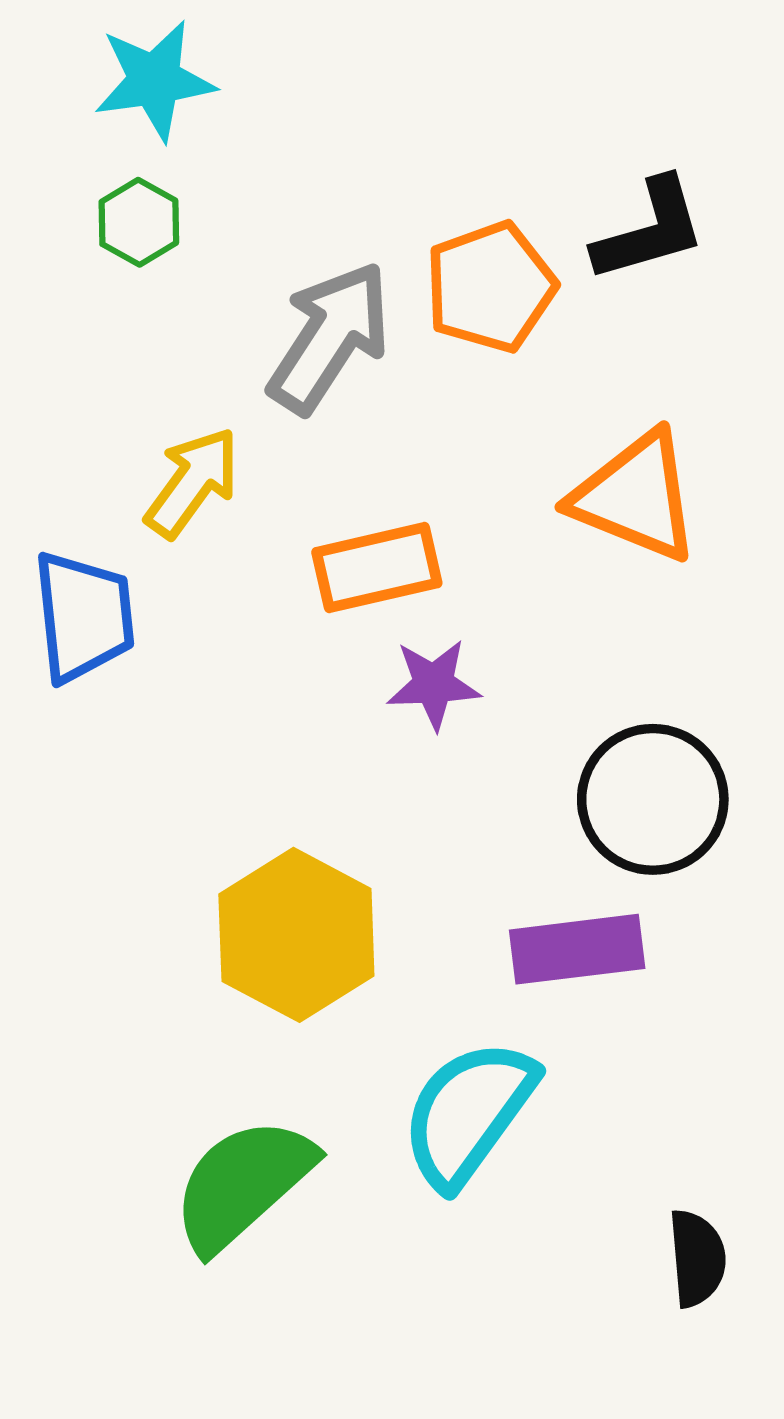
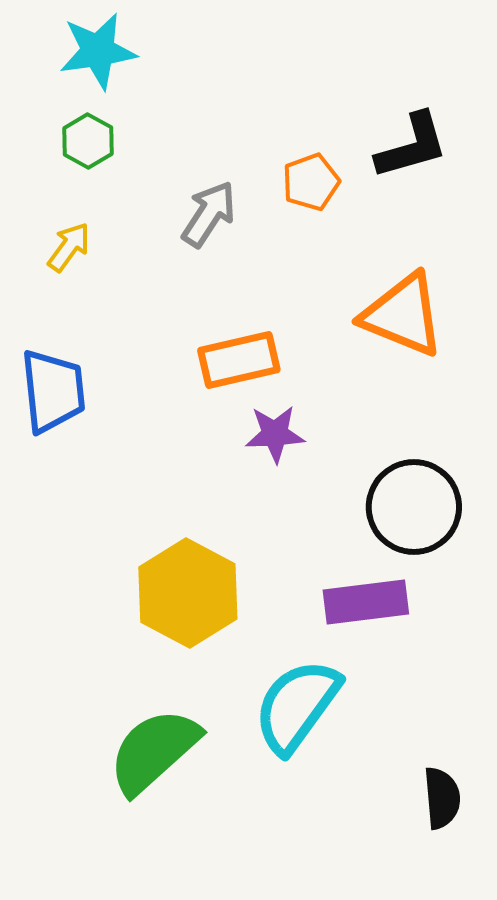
orange pentagon: (490, 287) -> (311, 182), size x0.7
gray arrow: (330, 337) -> (209, 214), size x0.7
yellow arrow: (192, 482) -> (69, 247), moved, size x0.7

